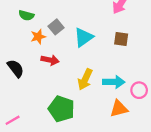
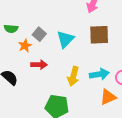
brown square: (121, 39) -> (99, 35), size x1.5

